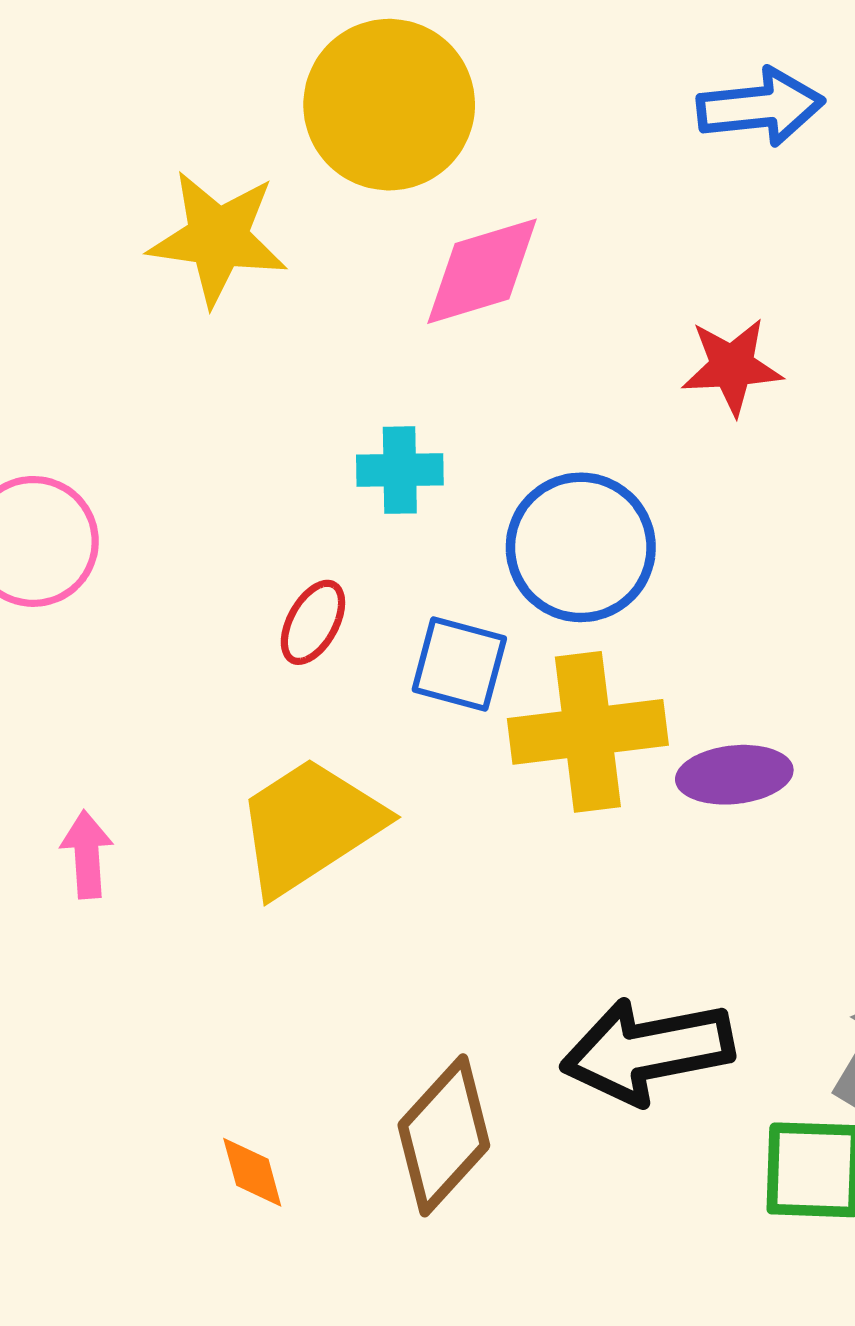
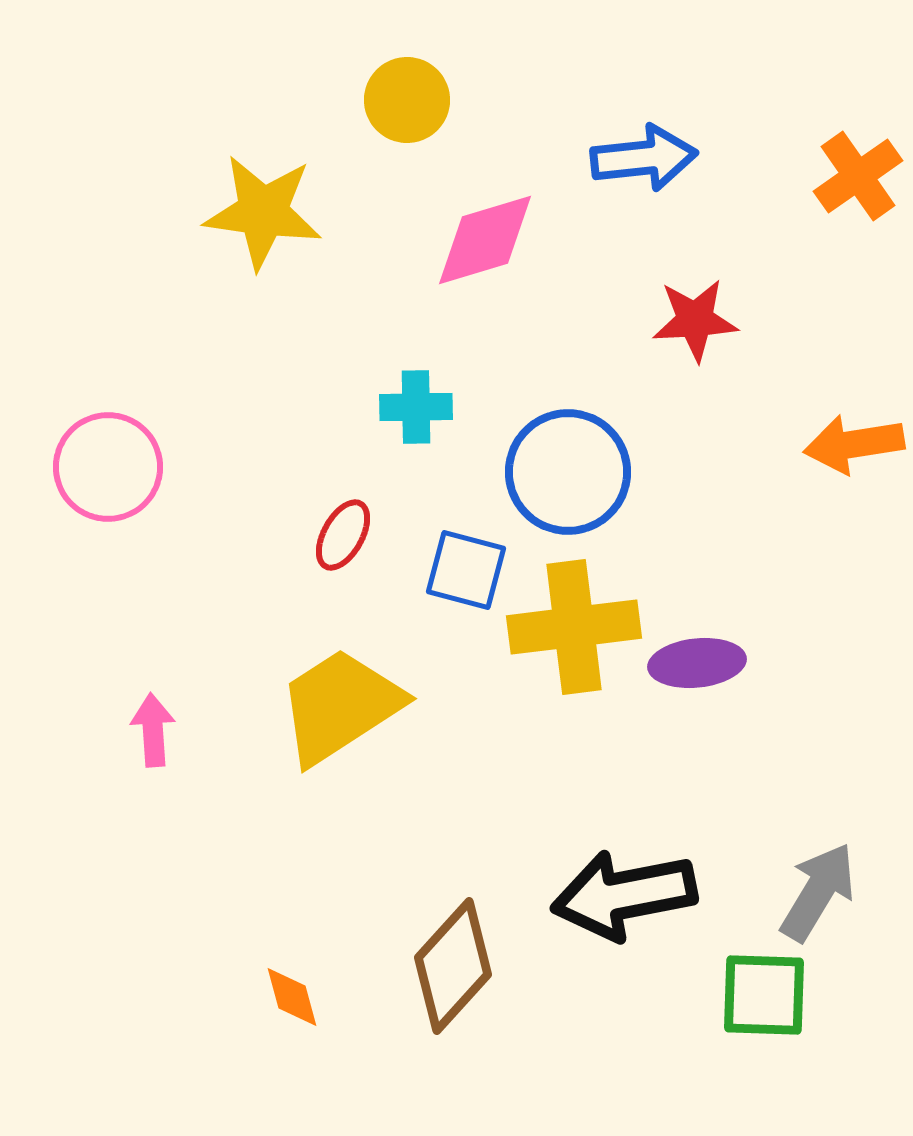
yellow circle: (389, 105) -> (407, 100), size x0.6
blue arrow: (760, 107) -> (644, 158), moved

